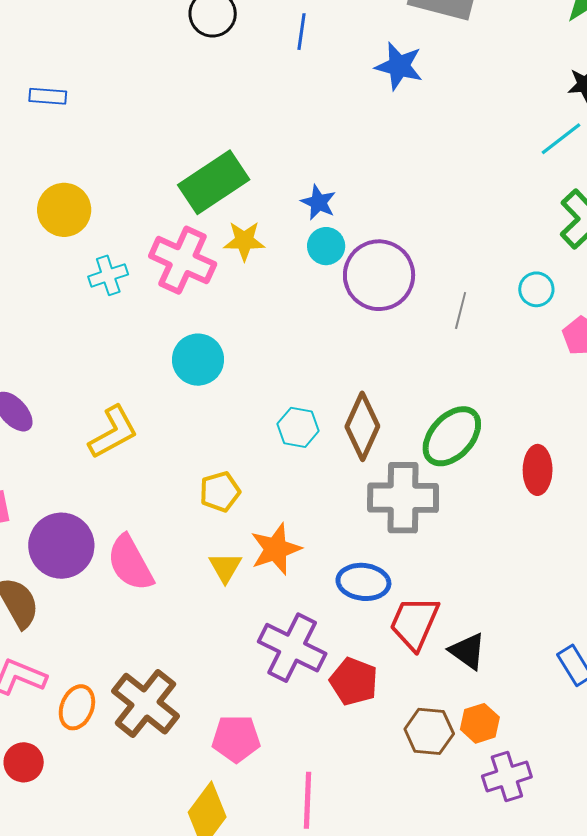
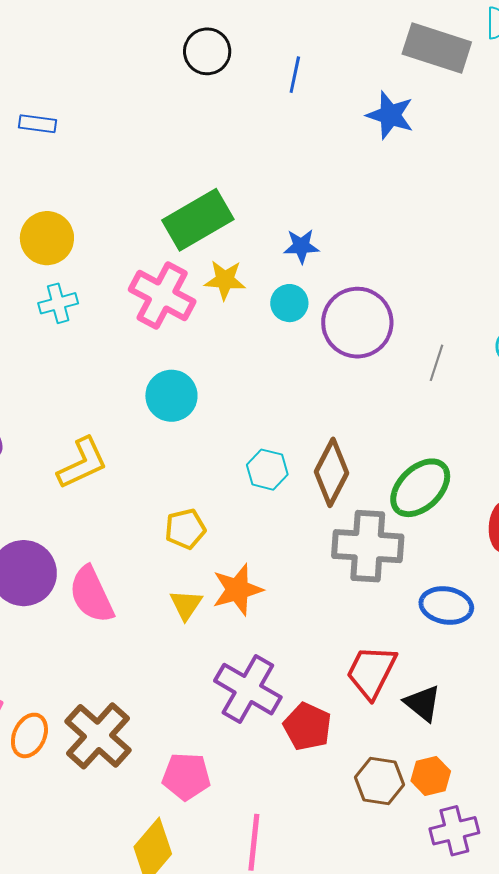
blue star: (318, 202) -> (301, 246), turned -30
cyan circle: (326, 246) -> (289, 303), moved
cyan cross: (108, 275) -> (58, 303), moved
blue ellipse: (363, 582) -> (446, 605), moved

